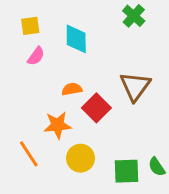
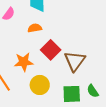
brown triangle: (135, 86) -> (75, 61), moved
orange semicircle: (72, 89) -> (35, 28), moved

